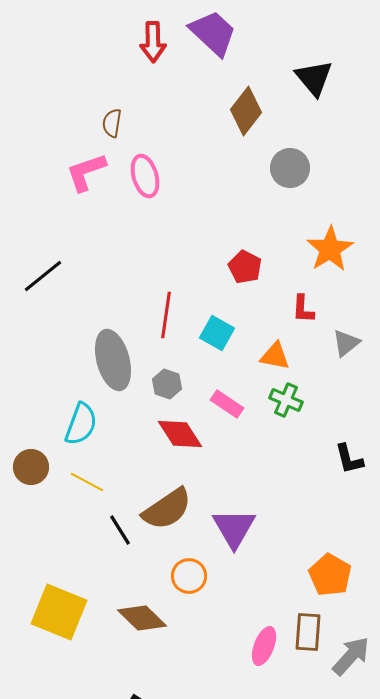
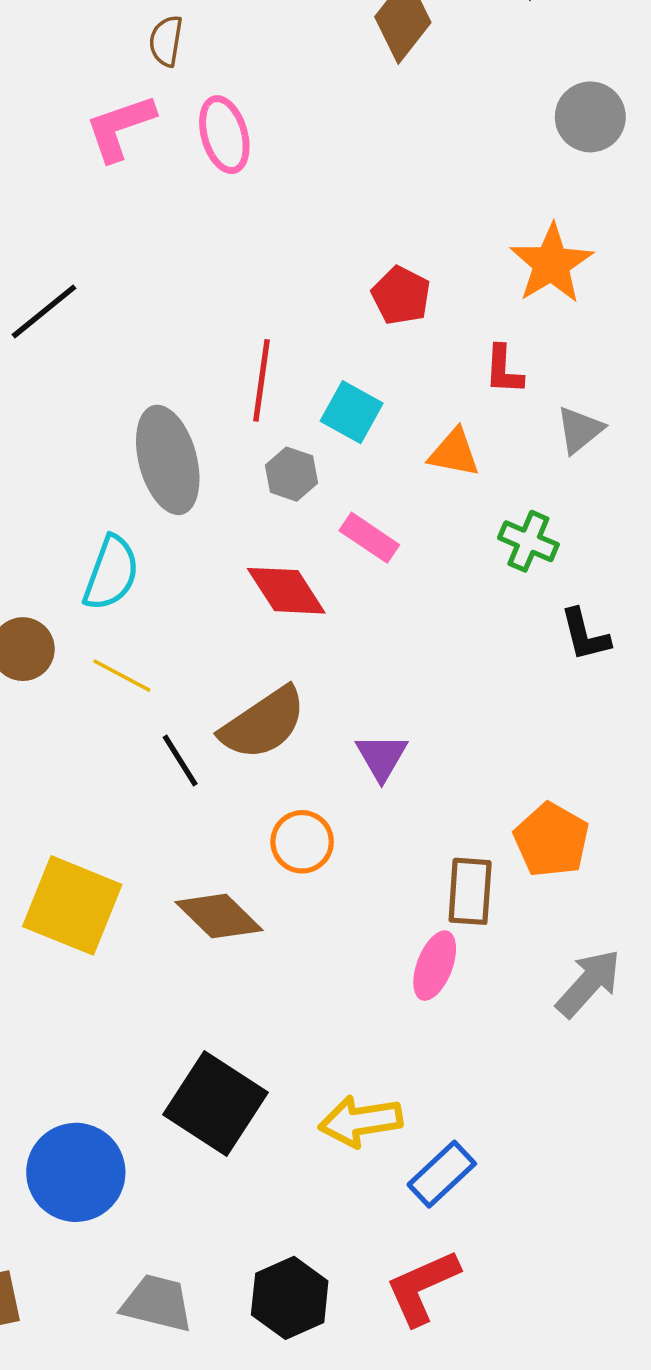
gray circle: (290, 168) -> (590, 117), moved
gray hexagon: (167, 384) -> (292, 474), moved
green cross: (286, 400) -> (528, 541), moved
purple triangle: (234, 528) -> (382, 757), size x0.7
brown rectangle: (308, 632) -> (470, 891), moved

